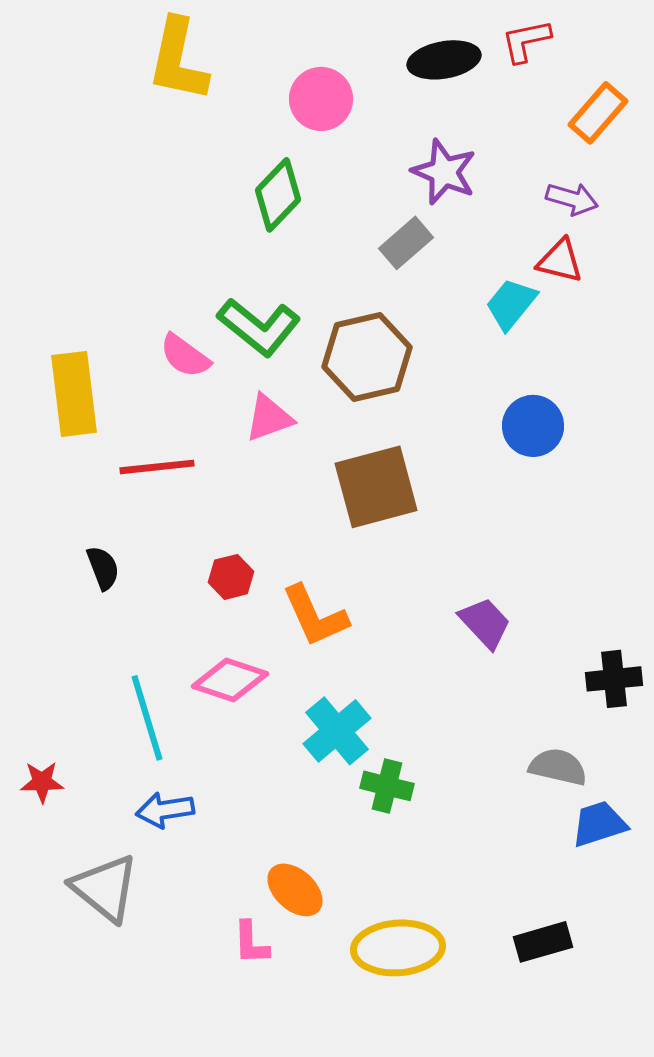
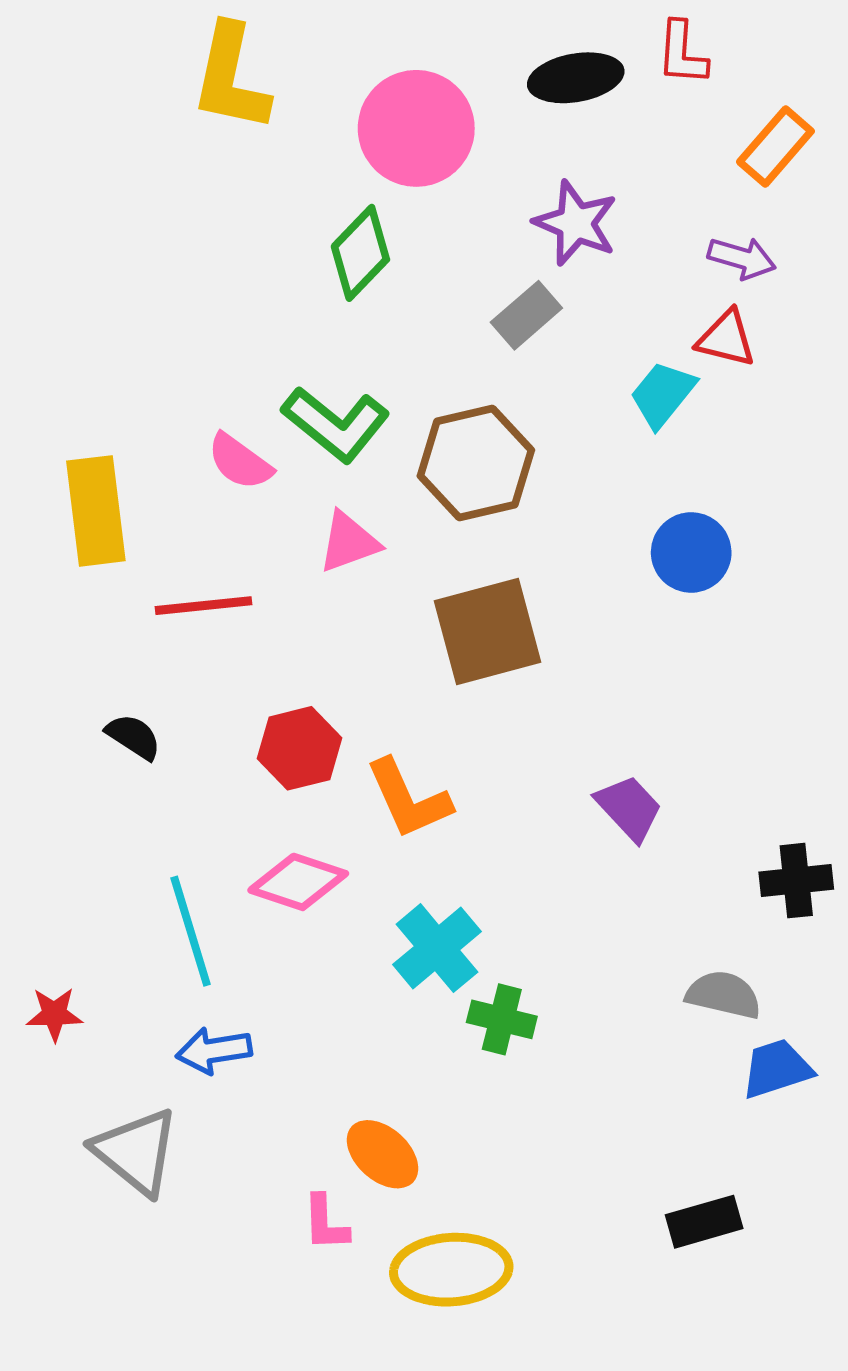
red L-shape: (526, 41) -> (682, 53), turned -74
pink circle: (321, 99) -> (416, 128), size x1.4
black semicircle: (103, 568) -> (133, 737), turned -36
red hexagon: (231, 577) -> (299, 748), size x1.4
yellow ellipse: (398, 948) -> (451, 1270), moved

